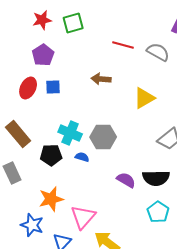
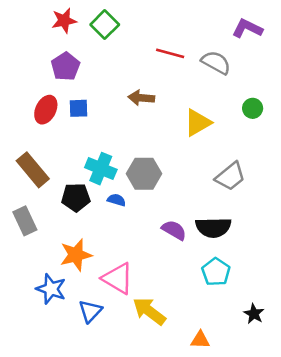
green square: (73, 23) -> (105, 25), turned -30
pink triangle: (83, 217) -> (118, 278), turned -40

